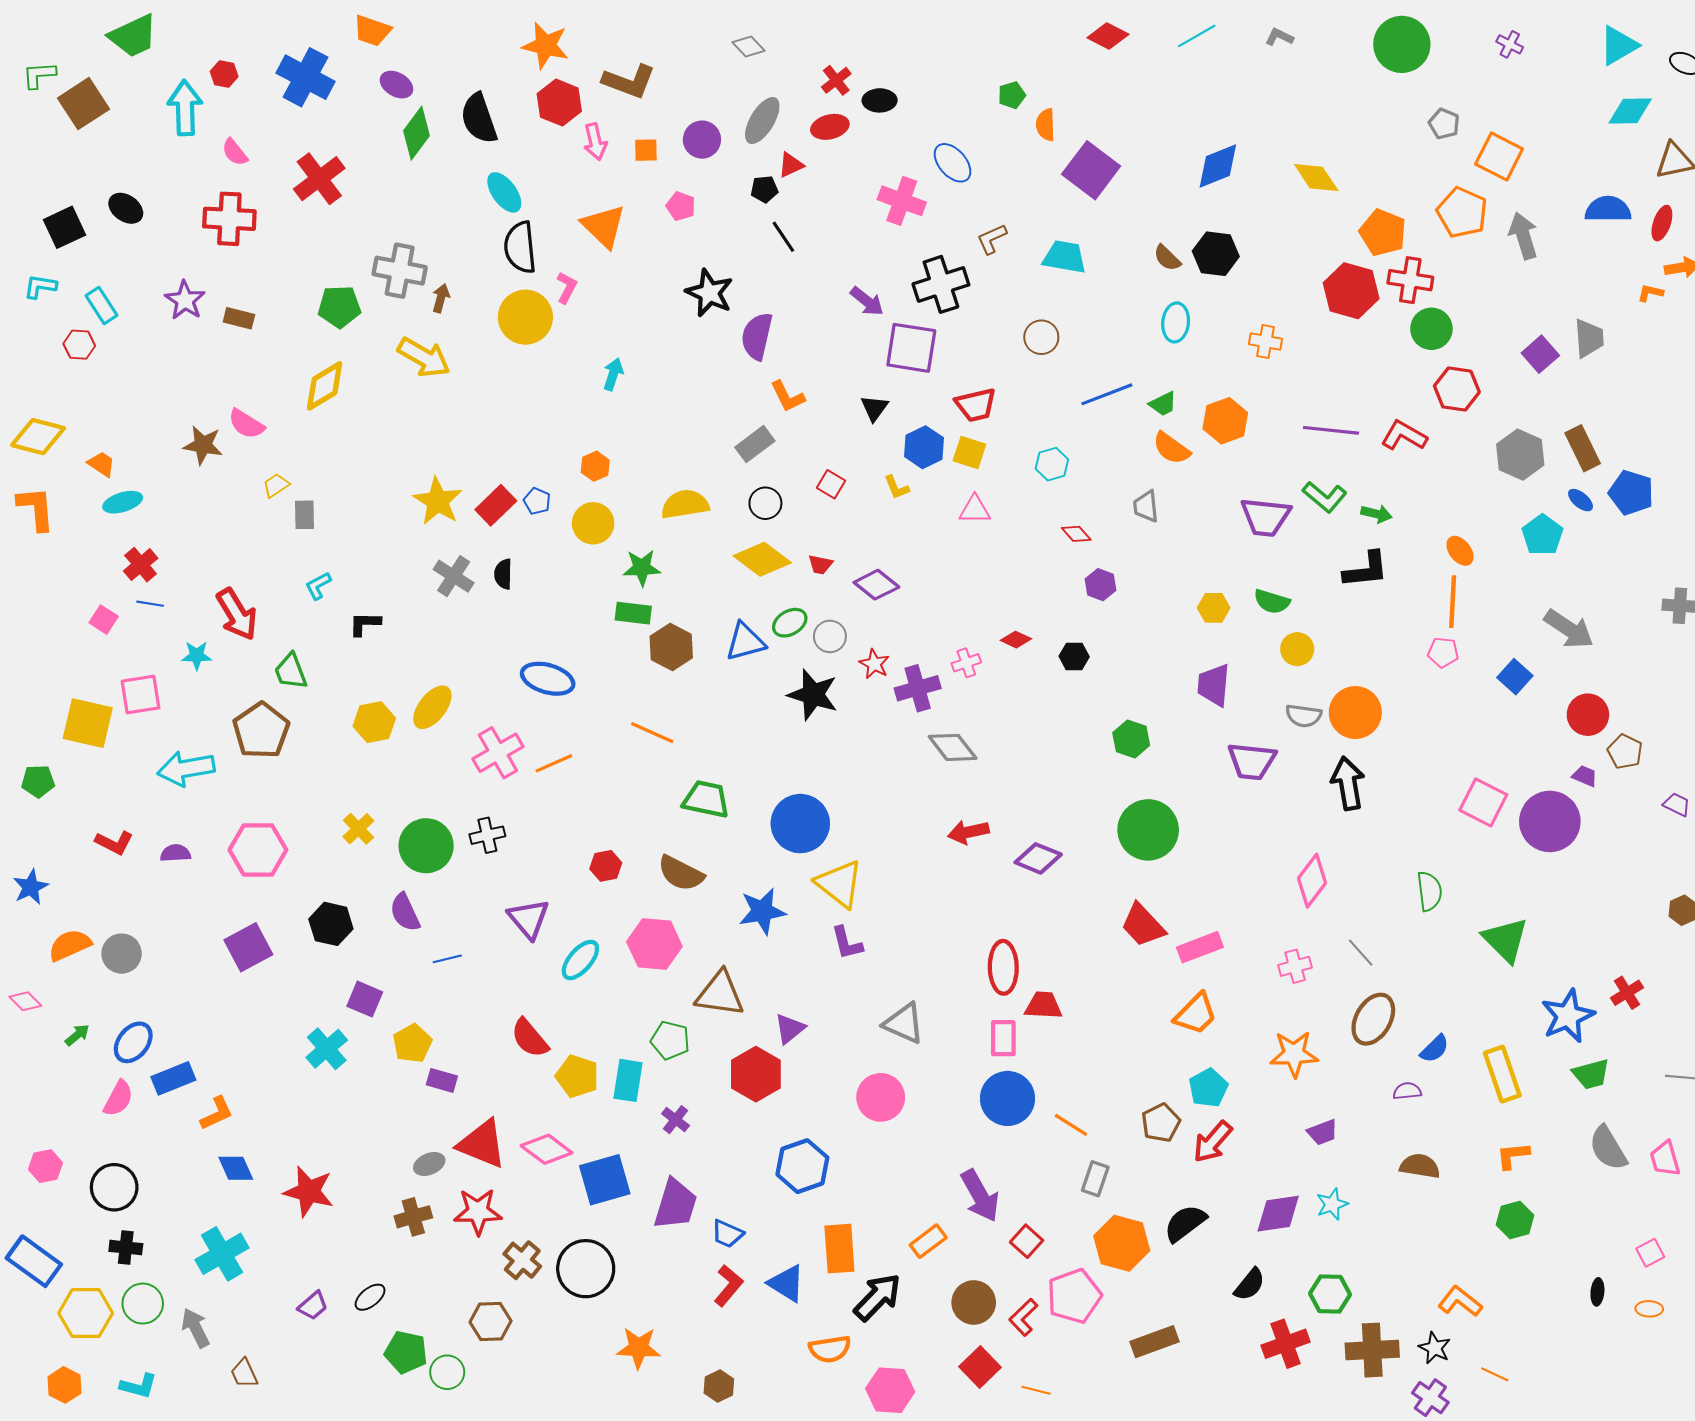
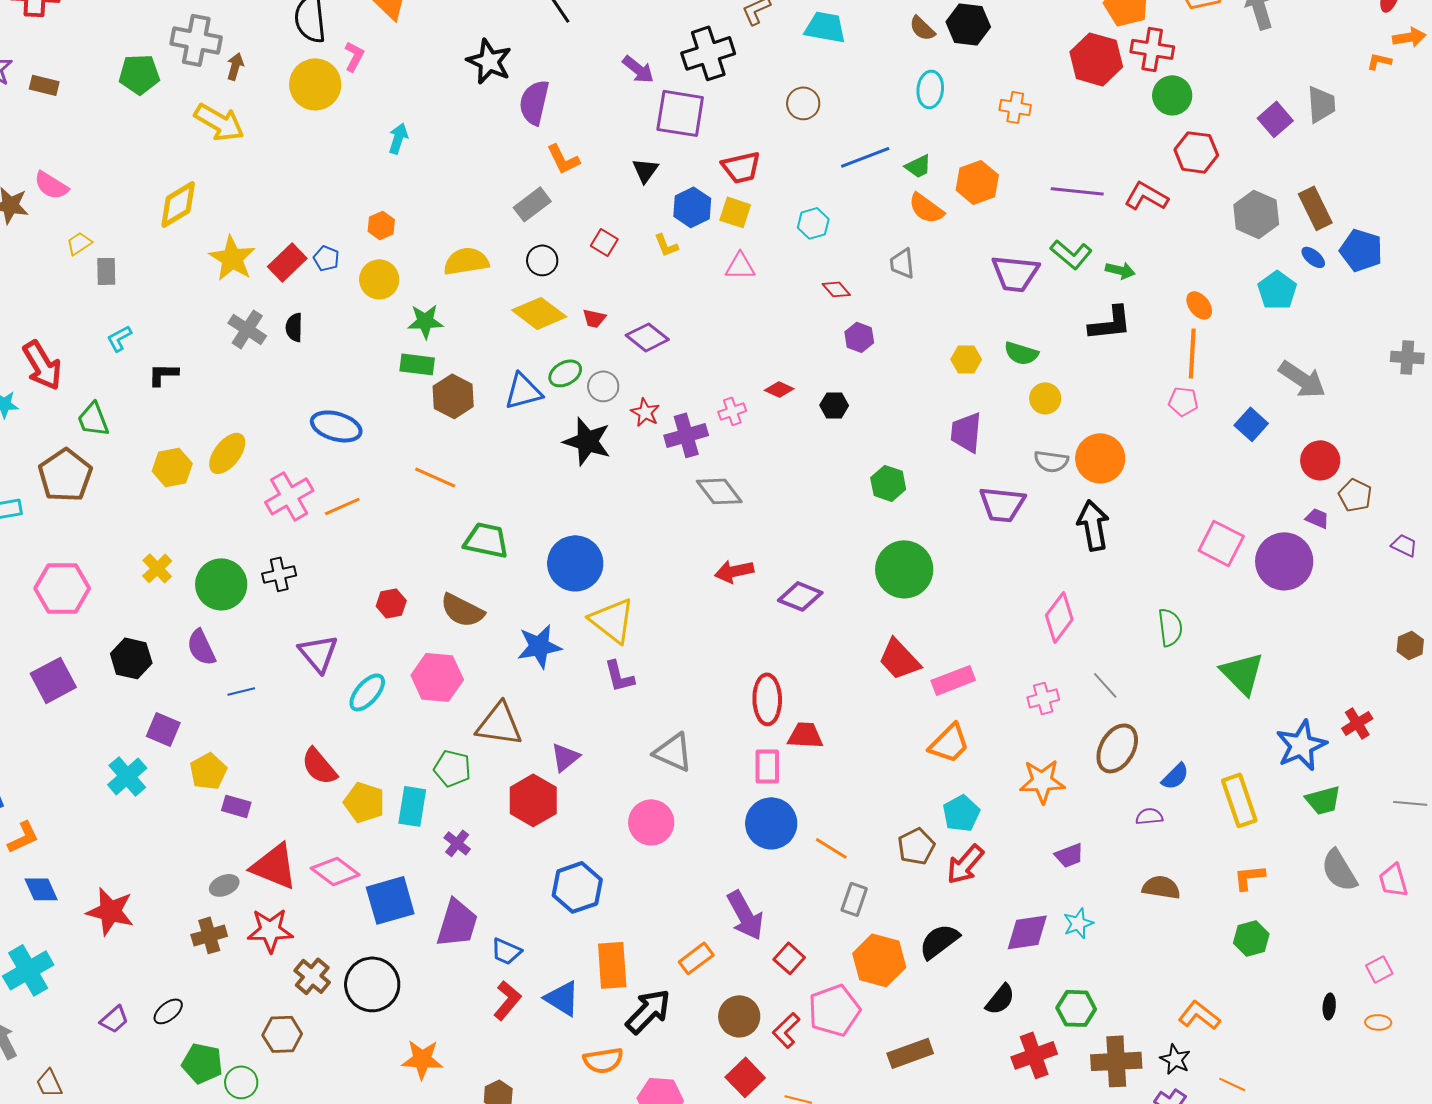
yellow diamond: (325, 386) -> (178, 204), moved

